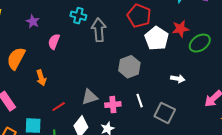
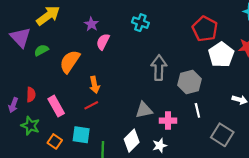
gray arrow: (99, 30) -> (159, 68), moved
pink semicircle: (54, 42) -> (103, 42), moved
white line: (140, 101) -> (197, 110), moved
red line: (59, 107) -> (91, 105), moved

